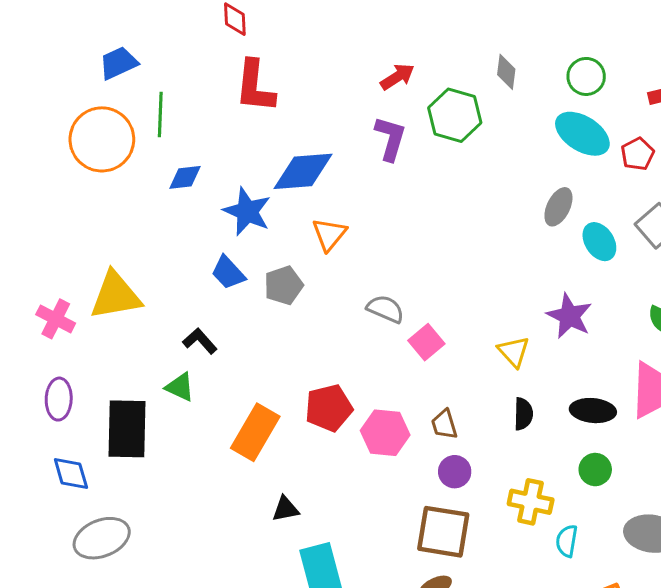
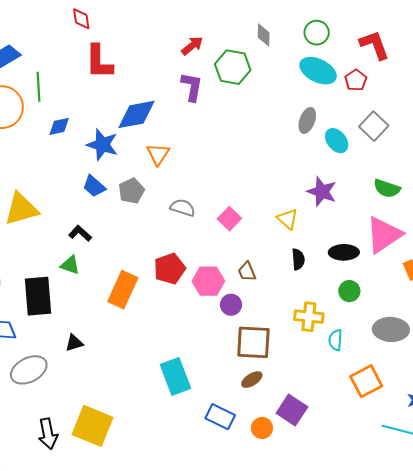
gray semicircle: (385, 309) -> (183, 208), moved
purple circle: (455, 472) -> (231, 305), moved
black triangle: (286, 509) -> (74, 343), moved

